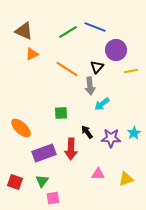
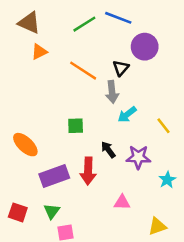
yellow line: (131, 71) -> (163, 126), moved, turned 64
cyan star: (134, 133) -> (167, 180), moved
yellow triangle: (126, 179) -> (157, 226), moved

